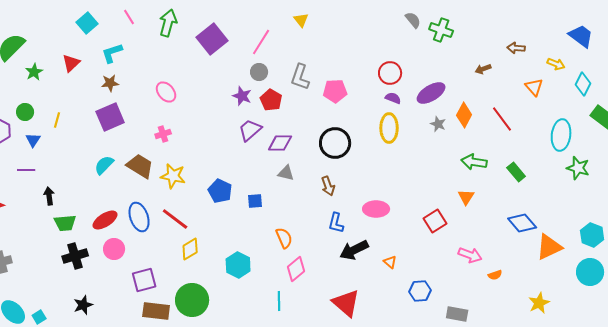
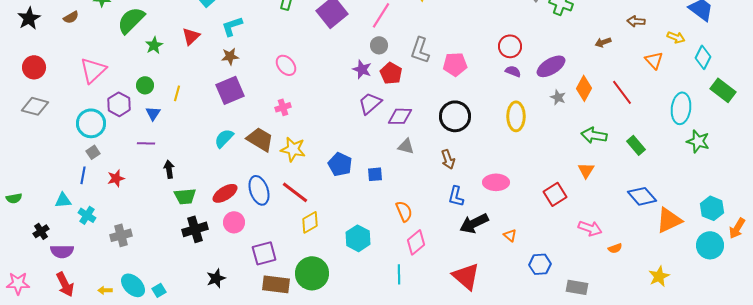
yellow ellipse: (389, 128) -> (516, 116), moved
black star: (83, 305) -> (216, 278), moved

